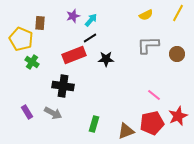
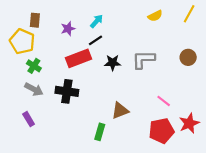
purple star: (73, 16) -> (68, 29), moved
brown rectangle: (40, 23) -> (35, 20), moved
gray L-shape: (148, 45) -> (143, 59), moved
gray arrow: (53, 113) -> (34, 89), moved
brown triangle: (126, 131) -> (120, 111), moved

